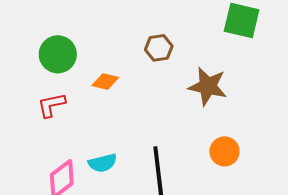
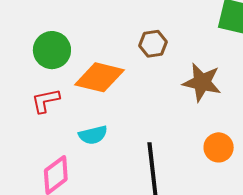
orange diamond: (105, 81) -> (100, 77), size x1.8
cyan semicircle: (103, 163) -> (93, 135), moved

